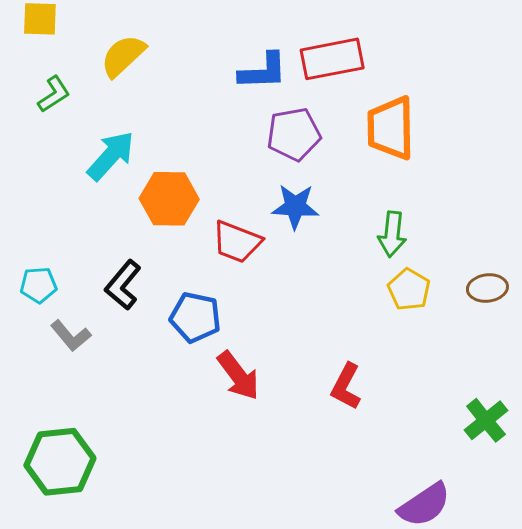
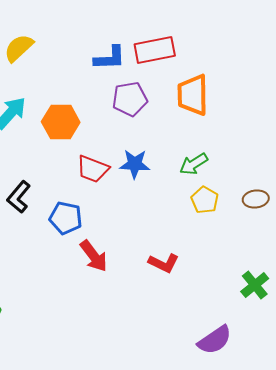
orange hexagon: (169, 199) -> (61, 122), moved
blue star: (295, 207) -> (135, 164), moved
green arrow: (392, 234) -> (194, 164), turned 52
red L-shape: (346, 386) -> (164, 263), turned -92

